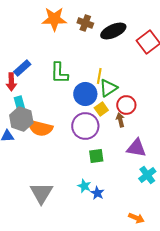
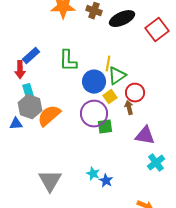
orange semicircle: (40, 128) -> (49, 116), turned 125
green square: (96, 156) -> (105, 127), moved

